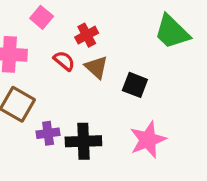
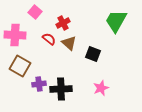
green trapezoid: (172, 32) -> (116, 21), turned 75
pink star: (148, 140) -> (101, 88), size x0.7

